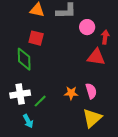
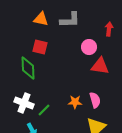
pink circle: (87, 27) -> (89, 47), moved
red arrow: (105, 37) -> (109, 29), moved
white cross: (20, 94) -> (24, 103), turned 30

